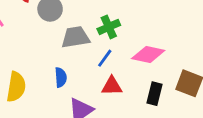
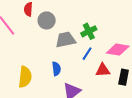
red triangle: (112, 86) -> (103, 70), moved

